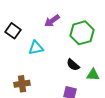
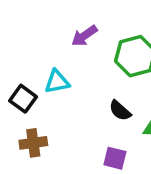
black square: (13, 31) -> (23, 99), moved

